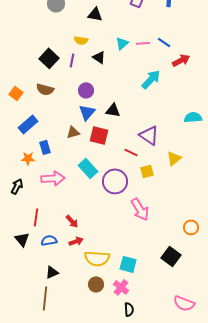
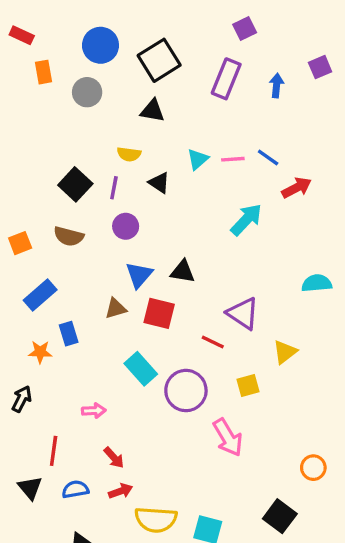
purple circle: (86, 90) -> (126, 226), moved
orange square: (16, 93) -> (20, 243), turned 32
yellow square: (147, 171) -> (248, 385), moved
pink arrow: (53, 178) -> (94, 411), moved, size x0.6

